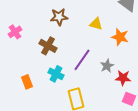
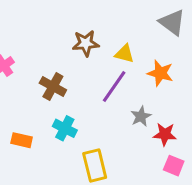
brown star: (59, 17) -> (86, 43), moved
purple line: (82, 60) -> (114, 87), moved
orange rectangle: (27, 82) -> (22, 140), turned -56

